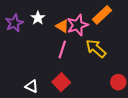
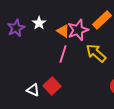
red square: (61, 82) -> (52, 86), moved

